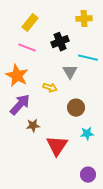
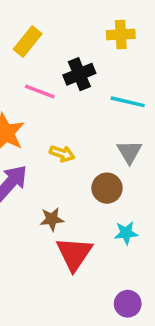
pink line: (27, 48) -> (40, 91), moved
gray triangle: (70, 72) -> (129, 152), moved
brown star: (33, 126) -> (52, 219), moved

